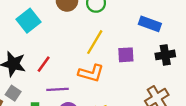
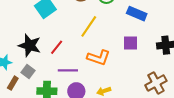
blue rectangle: (150, 24) -> (137, 14), moved
yellow line: (95, 42) -> (89, 26), moved

